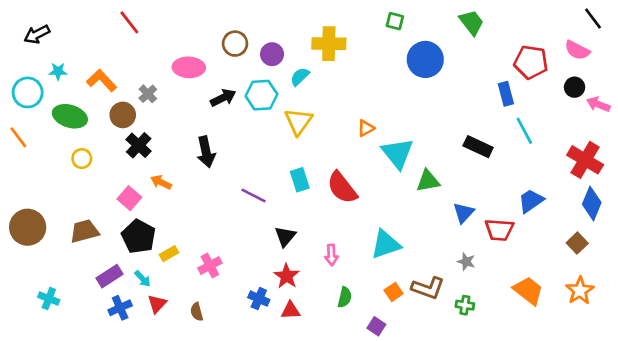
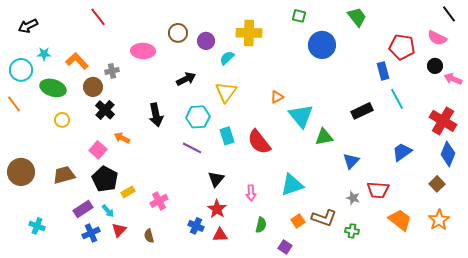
gray cross: (148, 94) -> (112, 71), turned 32
cyan hexagon: (261, 95) -> (198, 117), moved
black arrow: (223, 98) -> (186, 79), moved
black rectangle: (478, 147) -> (362, 111), turned -50
red trapezoid: (499, 230) -> (378, 190), moved

